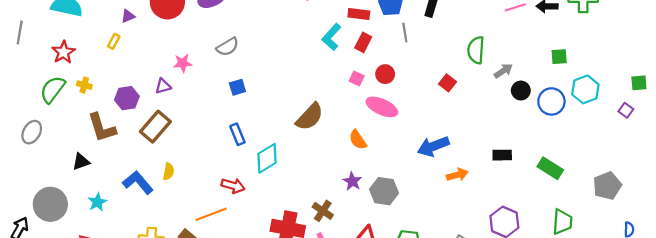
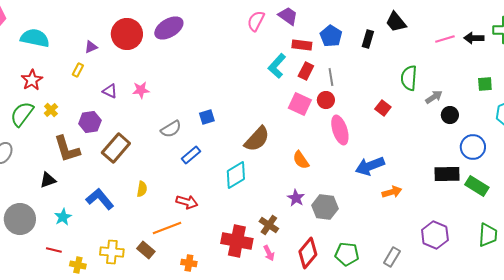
gray line: (405, 33) -> (331, 77), moved
gray semicircle: (228, 47) -> (171, 129), moved
pink square: (357, 78) -> (300, 104), size x1.6
yellow cross: (84, 85) -> (51, 110), turned 32
purple triangle: (163, 86) -> (110, 91), moved, turned 42
blue square: (237, 87) -> (207, 117), moved
blue circle: (551, 101) -> (473, 147), moved
pink ellipse: (382, 107) -> (340, 130), moved, turned 48
blue rectangle: (237, 134) -> (191, 155), turned 72
black rectangle: (502, 155) -> (447, 174), moved, size x1.4
cyan diamond: (267, 158) -> (236, 175), moved
yellow semicircle: (168, 171) -> (142, 189), moved

